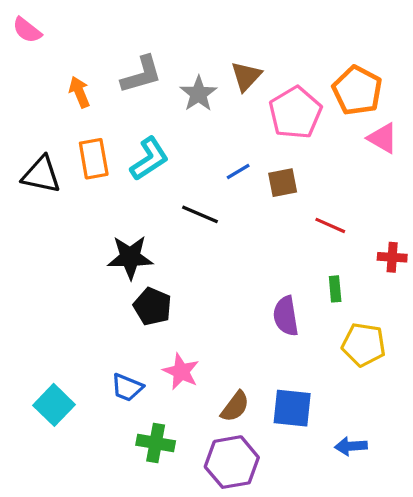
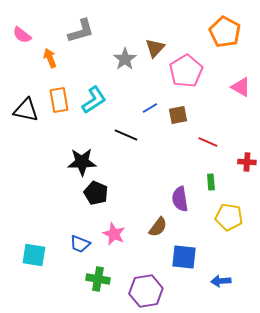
pink semicircle: (27, 30) -> (22, 35), moved
gray L-shape: (141, 75) -> (81, 31), moved
orange pentagon: (357, 91) -> (225, 32), moved
cyan square: (54, 405) -> (34, 255), turned -35
brown semicircle: (235, 406) -> (158, 227), moved

